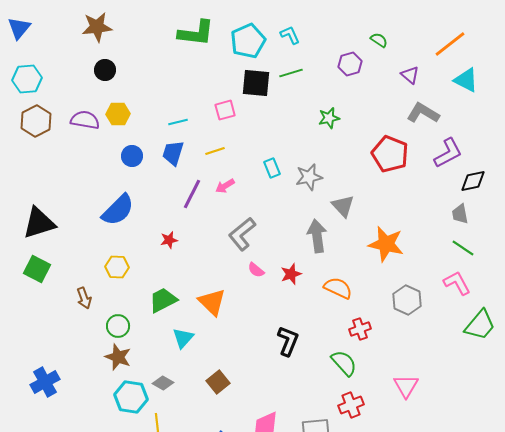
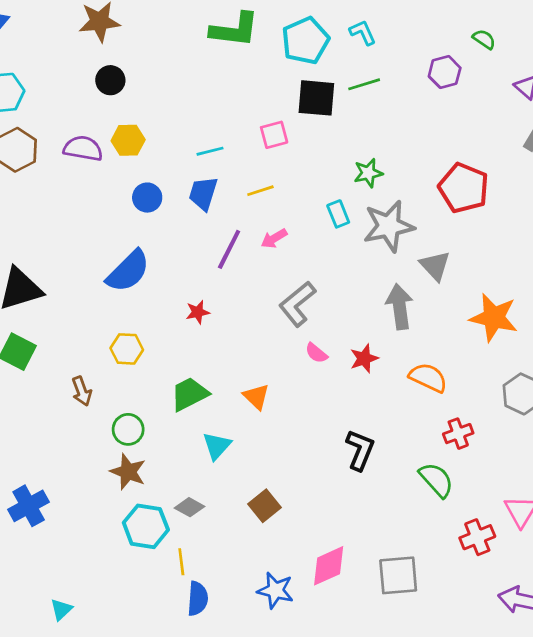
green star: (329, 118) -> (368, 173), moved
red pentagon: (390, 154) -> (464, 188), moved
gray star: (309, 177) -> (389, 226), size x1.4
orange triangle: (212, 302) -> (256, 397), size x0.7
red cross: (351, 405) -> (477, 537), moved

